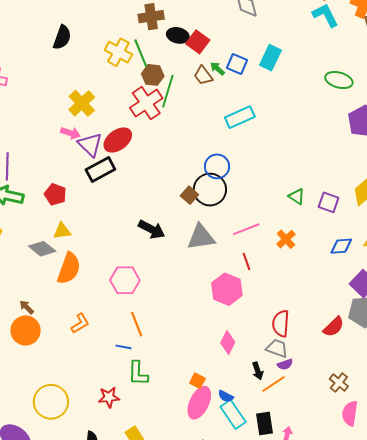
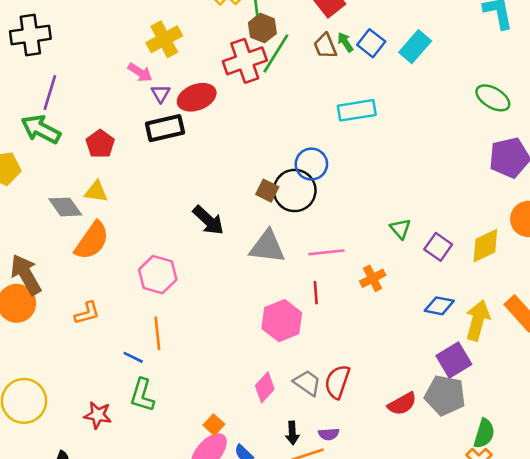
purple triangle: (90, 145) -> (161, 94), size x0.6
brown square: (189, 195) -> (267, 191), turned -30
brown arrow: (27, 307) -> (26, 275), size x2.0
gray trapezoid: (277, 348) -> (307, 383), moved

